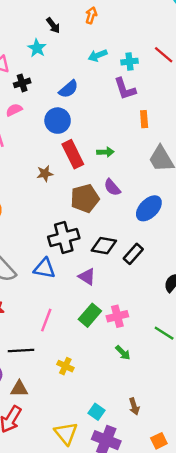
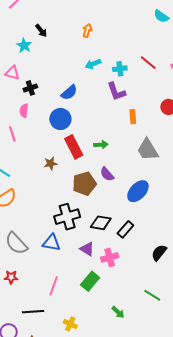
black arrow: (53, 25) -> (41, 31), moved
cyan star: (37, 48) -> (24, 45), moved
pink semicircle: (14, 110) -> (24, 111), turned -56
pink cross: (117, 316) -> (110, 257), moved

